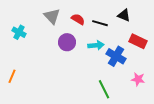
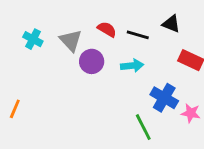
gray triangle: (52, 16) -> (71, 40), moved
cyan cross: (19, 32) -> (33, 39), moved
blue cross: (116, 56) -> (164, 98), moved

